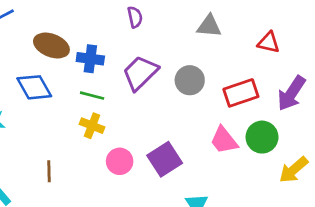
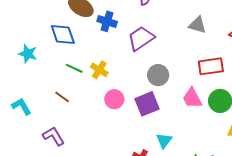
gray triangle: (209, 26) -> (197, 25), moved
gray circle: (190, 80) -> (158, 75), moved
green line: (92, 96) -> (74, 68), moved
brown line: (49, 171) -> (62, 97), turned -63

